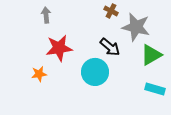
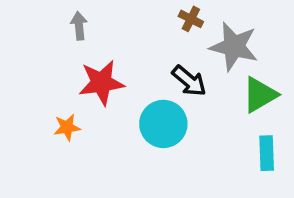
cyan rectangle: (155, 89) -> (267, 153), turned 72

